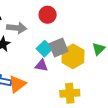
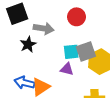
cyan square: (44, 49) -> (71, 52), turned 35

